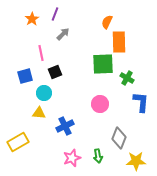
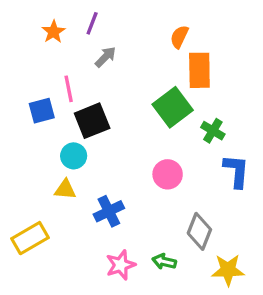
green square: (103, 64) -> (173, 107), turned -35
black square: (55, 72) -> (92, 121), size x1.5
blue square: (25, 76) -> (42, 111), moved
green arrow: (98, 156) -> (164, 262), turned 112

